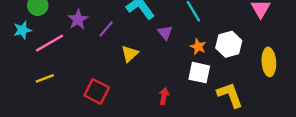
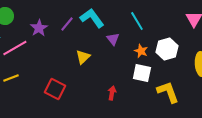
purple line: (106, 29) -> (67, 24), moved

